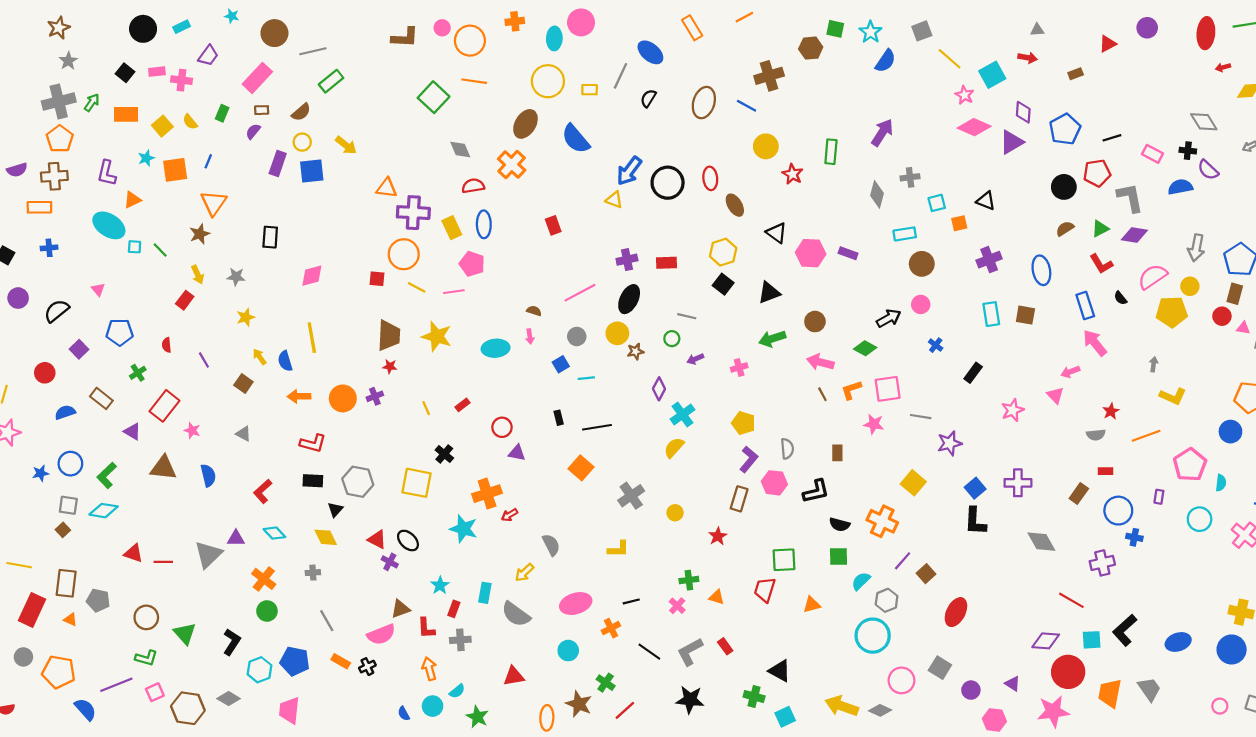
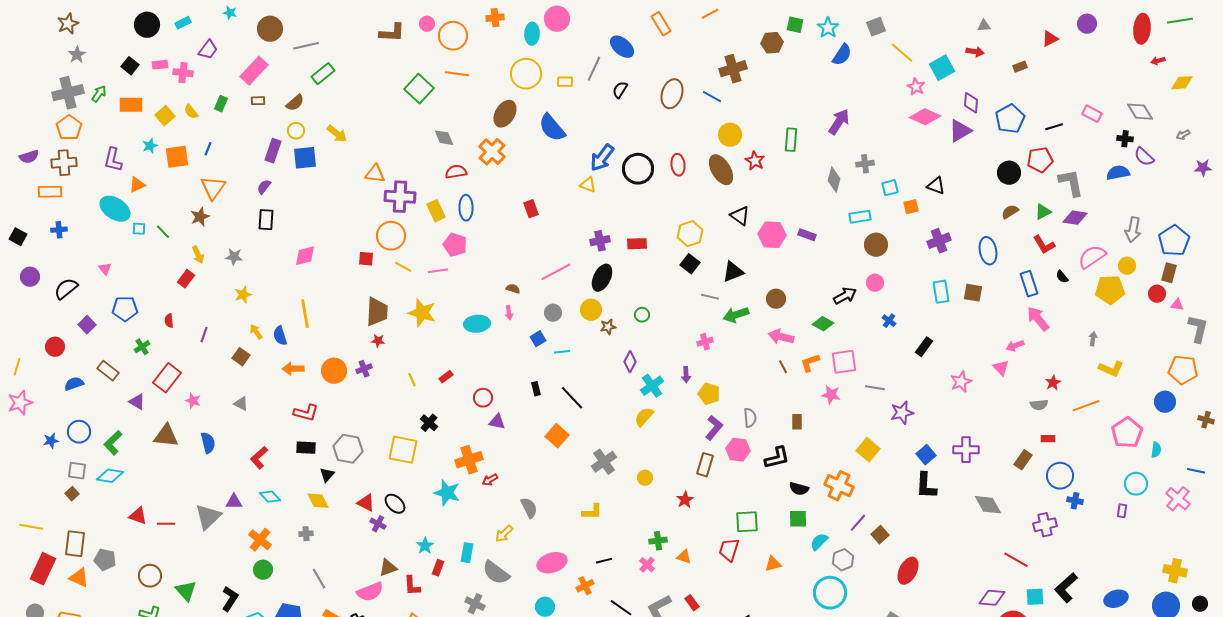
purple semicircle: (253, 131) -> (264, 187), moved
pink rectangle: (1153, 154) -> (1092, 114), moved
brown ellipse: (735, 205) -> (721, 170), moved, size x1.4
gray line: (687, 316) -> (710, 297), moved
purple arrow: (695, 359) -> (686, 375), moved, turned -70
purple line: (204, 360) -> (204, 335), turned 49
black line: (597, 427) -> (572, 398), turned 56
purple rectangle: (1159, 497) -> (1122, 511), moved
orange triangle: (70, 620) -> (79, 578), size x1.5
gray cross: (460, 640) -> (475, 604), moved, turned 30

